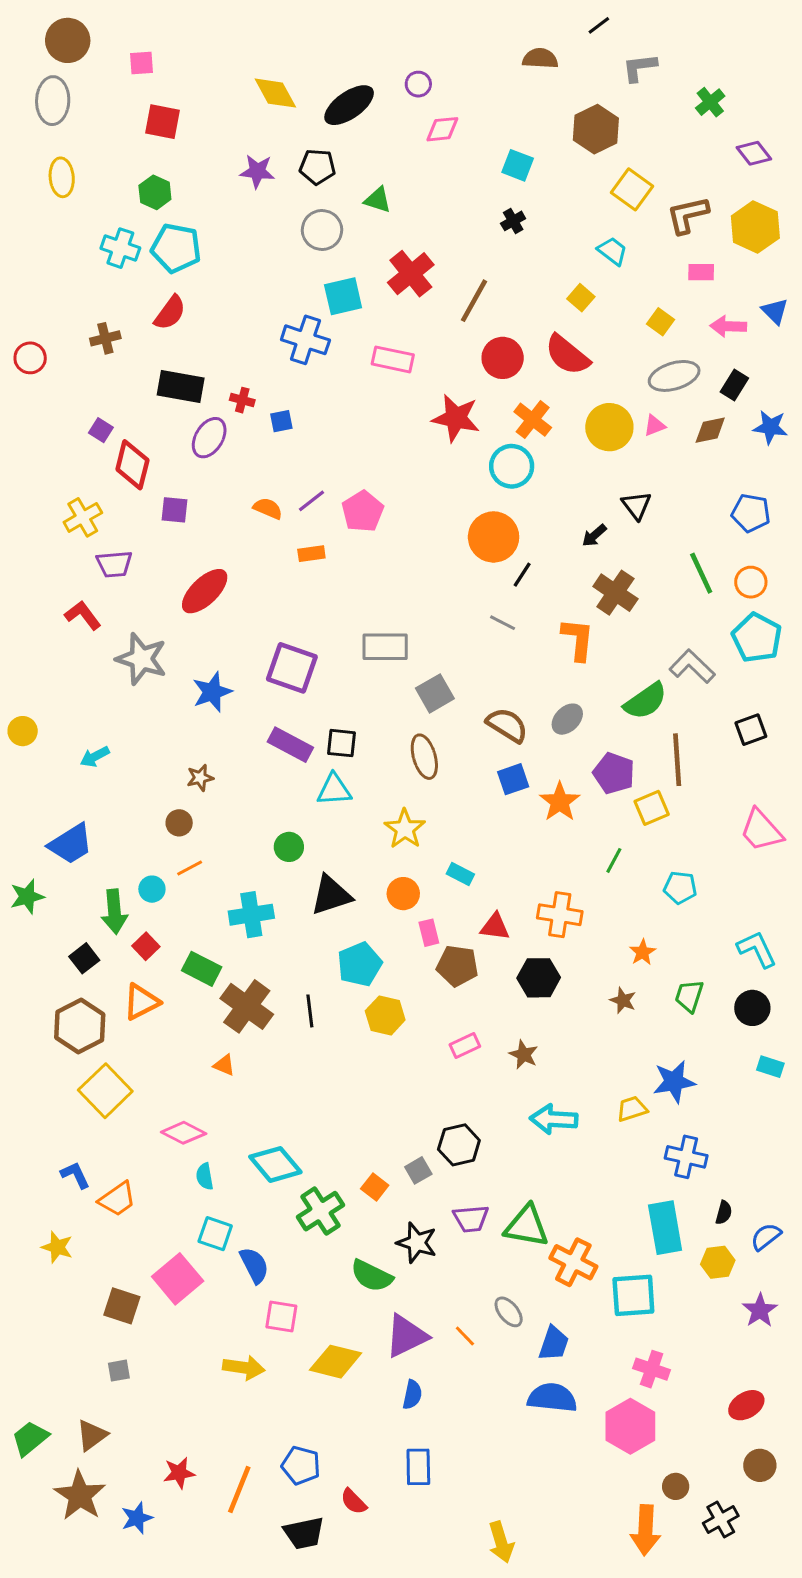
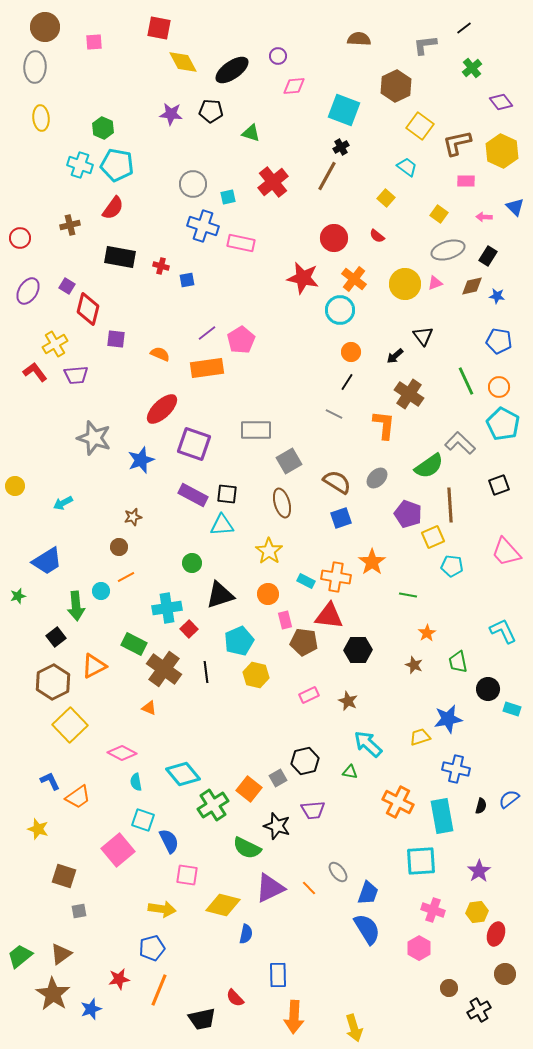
black line: (599, 25) -> (464, 28), moved
red square: (163, 122) -> (159, 28), moved
cyan square: (518, 165) -> (344, 110), size x1.5
gray circle: (322, 230) -> (193, 184), moved
cyan square: (343, 296) -> (228, 197), size x0.6
brown line: (474, 301) -> (327, 176), moved
pink arrow: (728, 326) -> (484, 217), size x0.7
red semicircle: (567, 355) -> (377, 236), size x0.5
pink rectangle: (393, 359) -> (241, 243), moved
blue star: (770, 427) -> (497, 296), moved, size x0.7
purple ellipse: (209, 438) -> (28, 291), moved
orange semicircle: (268, 508) -> (160, 354), moved
orange circle: (494, 537) -> (351, 352), moved, size x0.6
orange rectangle: (311, 554) -> (207, 368), size x1.8
red ellipse: (205, 591) -> (162, 409), moved
red L-shape: (83, 615) -> (35, 372), moved
orange star: (560, 802) -> (372, 562), moved
green line: (614, 860) -> (408, 595), moved, turned 72
cyan pentagon: (680, 888) -> (452, 566), moved
green star: (27, 897) -> (18, 596), size x0.7
orange cross: (560, 915) -> (336, 577), moved
red triangle: (495, 927) -> (329, 616), size x1.4
red square: (146, 946) -> (189, 629), moved
green trapezoid: (689, 996) -> (458, 662), turned -30
black circle: (752, 1008) -> (488, 689), moved
cyan arrow: (554, 1119) -> (368, 744), turned 40
orange square: (375, 1187) -> (249, 789), size x1.4
green triangle: (527, 1226) -> (350, 772), moved, size x0.5
blue semicircle: (766, 1237) -> (509, 799), moved
orange cross: (573, 1262) -> (398, 802), moved
yellow hexagon: (718, 1262) -> (477, 912), moved
brown square: (122, 1306) -> (64, 876), moved
purple star: (760, 1310) -> (479, 871), moved
blue semicircle: (412, 1395) -> (246, 934), moved
blue semicircle: (552, 1398) -> (367, 929), turned 52
red ellipse: (746, 1405) -> (496, 934), turned -40
pink hexagon: (630, 1426) -> (419, 948), size x0.7
blue pentagon: (301, 1465) -> (152, 948), moved, turned -30
orange arrow: (646, 1530) -> (294, 1017), moved
yellow arrow: (501, 1542) -> (354, 1028), moved

